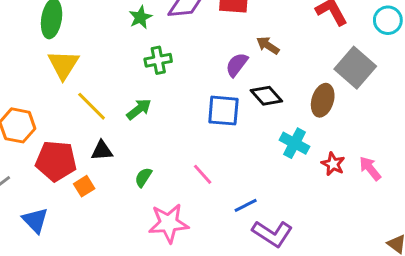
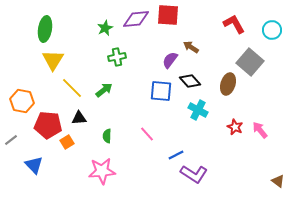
cyan cross: (295, 143) -> (198, 110), moved
green semicircle: (143, 177) -> (107, 136), turned -32
pink star: (169, 223) -> (102, 171), moved

